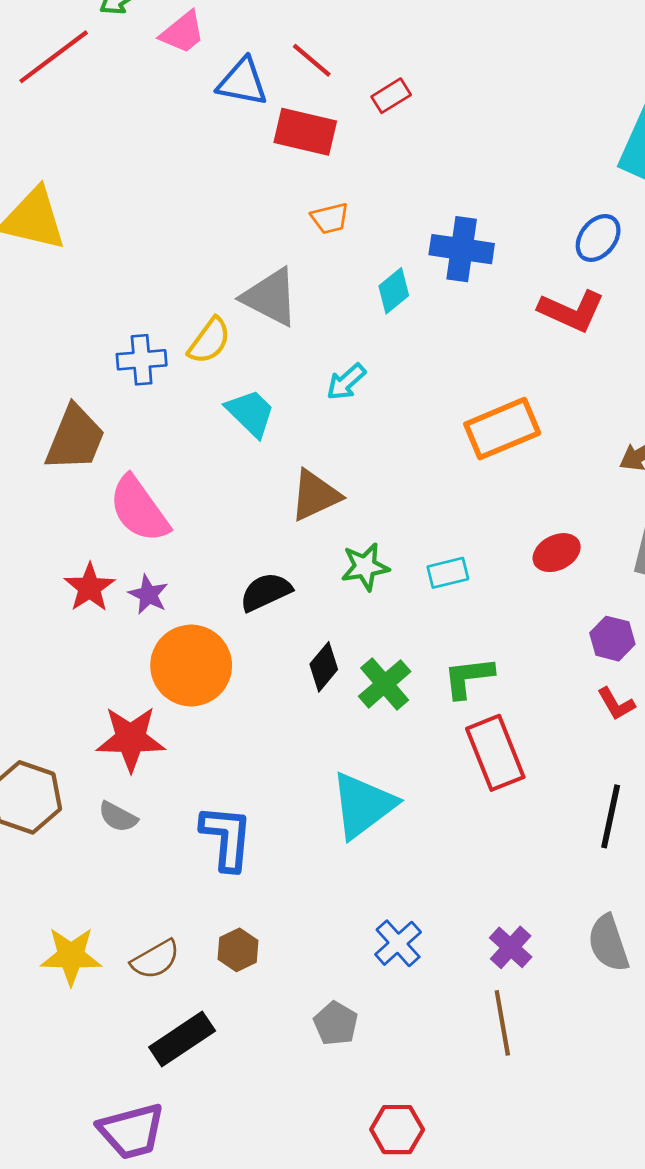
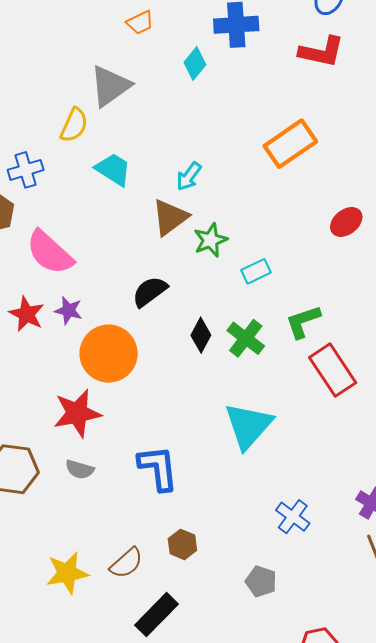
gray triangle: (270, 297) -> (110, 86), turned -51
blue cross: (142, 360) -> (26, 170), moved
cyan arrow: (346, 382) -> (189, 176), moved
green star: (365, 567) -> (210, 240), moved
cyan rectangle: (448, 573) -> (256, 271), moved

